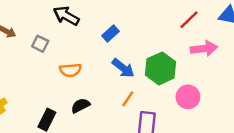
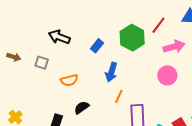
blue arrow: (123, 68) -> (111, 72), turned 78
green hexagon: (161, 68) -> (132, 38), moved
pink circle: (188, 97) -> (167, 75), moved

